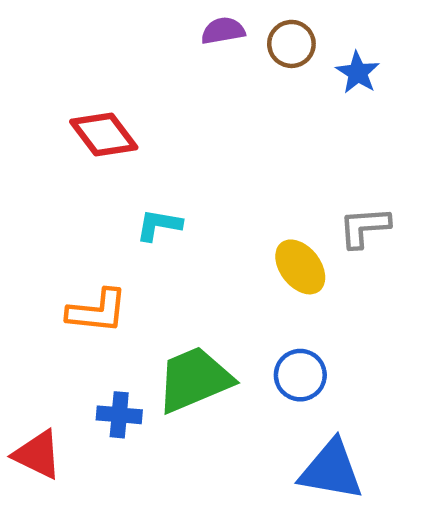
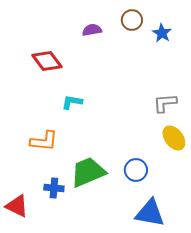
purple semicircle: (223, 31) -> (92, 30), moved
yellow ellipse: (300, 267) -> (174, 138), moved

